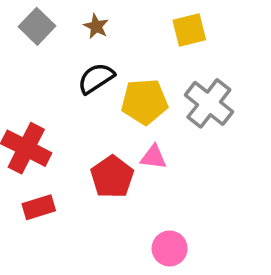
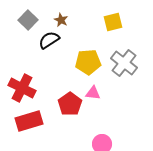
black semicircle: (96, 78) -> (49, 40), moved
red rectangle: (39, 207) -> (29, 121), size x1.5

